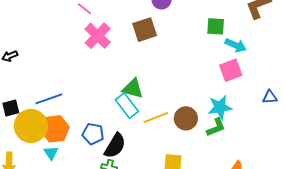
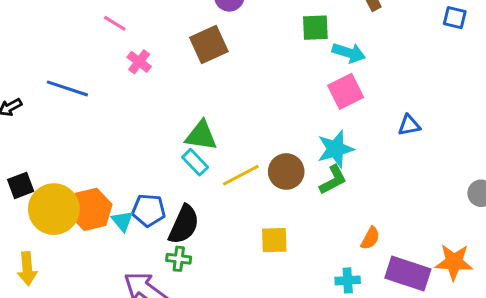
pink cross: (98, 36) -> (139, 62), size x0.6
blue line: (49, 99) -> (67, 88), moved, turned 44
cyan rectangle: (127, 106) -> (195, 162), size x0.7
cyan triangle: (51, 153) -> (122, 221), moved

